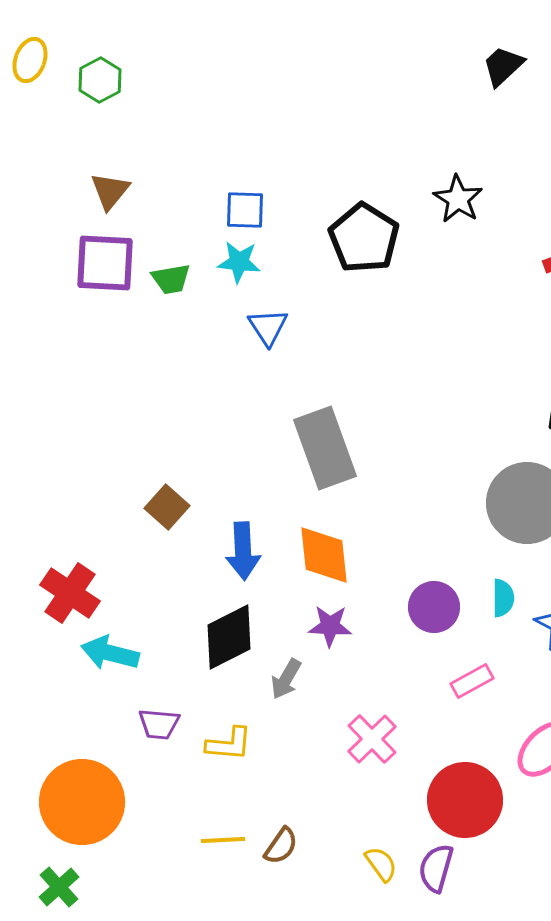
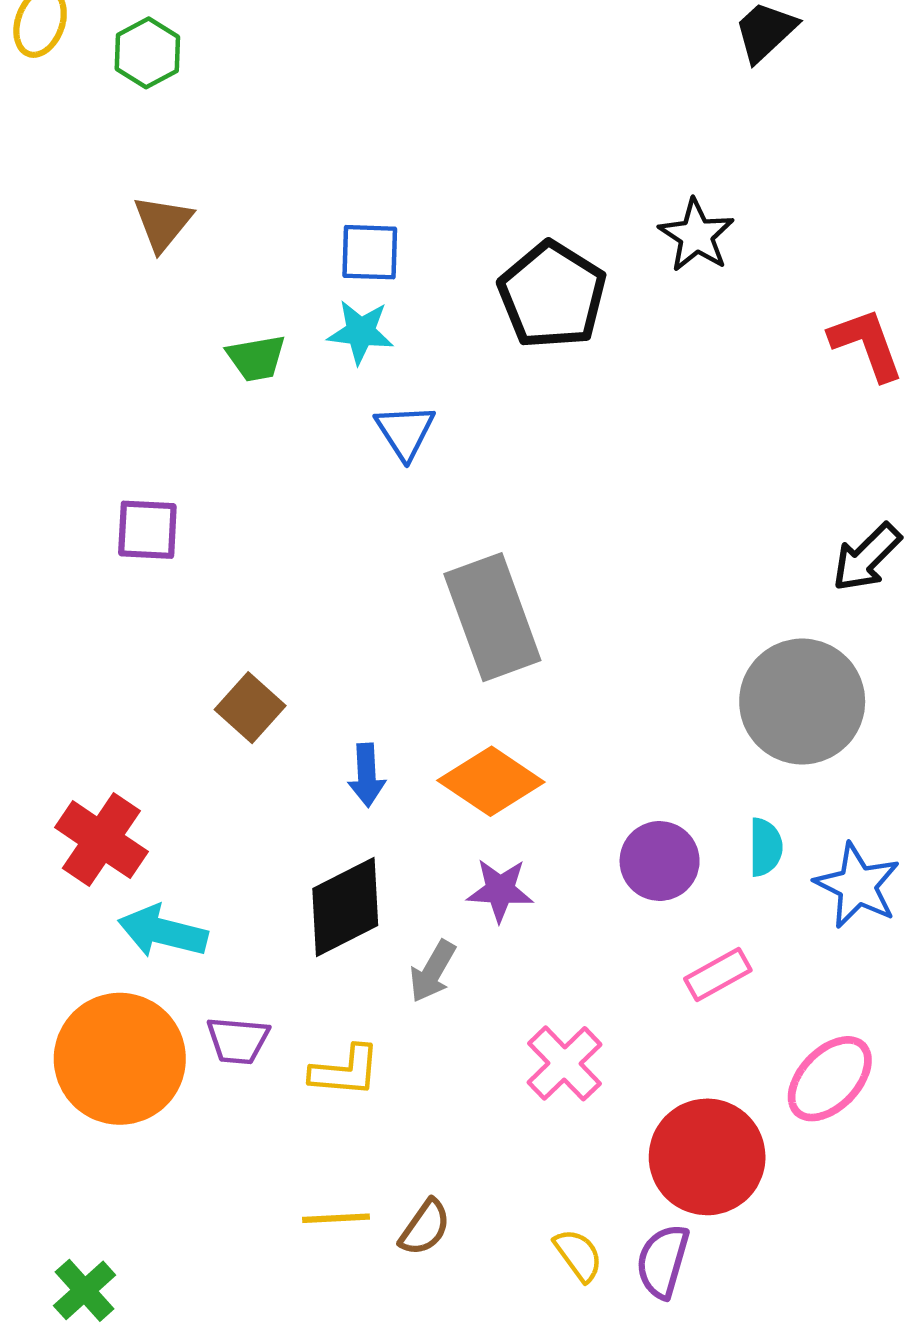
purple square: (105, 263) -> (147, 530), moved, size x0.7
blue arrow: (243, 551) -> (367, 775), size x0.7
orange diamond: (324, 555) -> (491, 781), turned -50
orange circle: (82, 802) -> (120, 1059), moved

